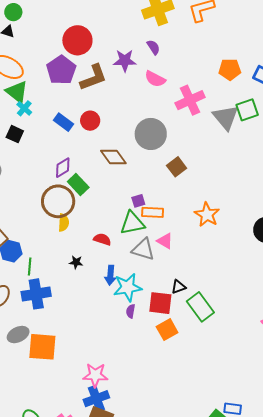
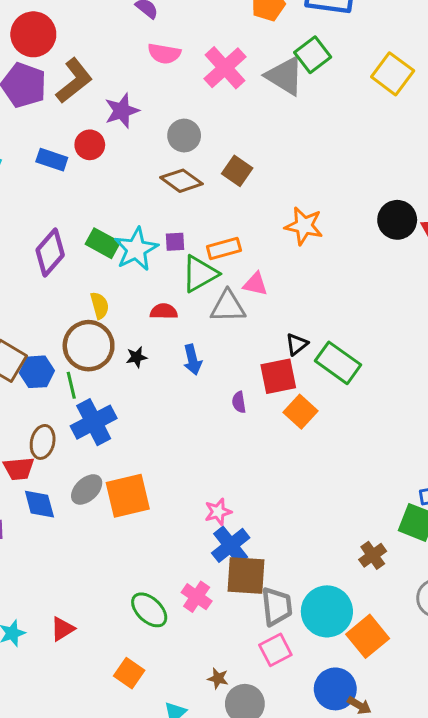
purple star: (125, 61) -> (122, 111), moved
gray circle: (151, 134) -> (184, 136), size x0.7
brown diamond: (113, 157) -> (181, 181), moved
purple diamond: (63, 168) -> (50, 253), moved, size x1.4
brown circle: (58, 201) -> (89, 346), moved
purple square: (138, 201) -> (175, 242), moved, turned 32
cyan star: (128, 287) -> (136, 249), moved
pink star: (95, 375) -> (218, 512), size x0.7

